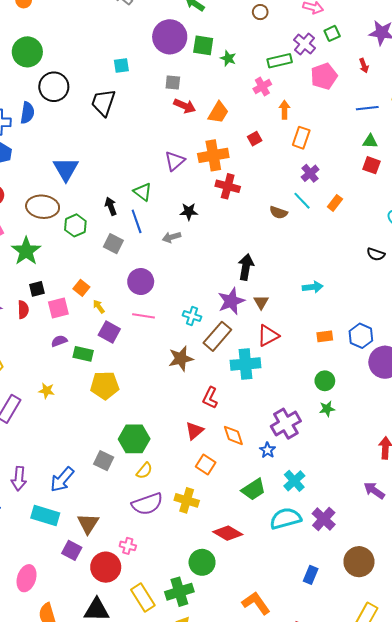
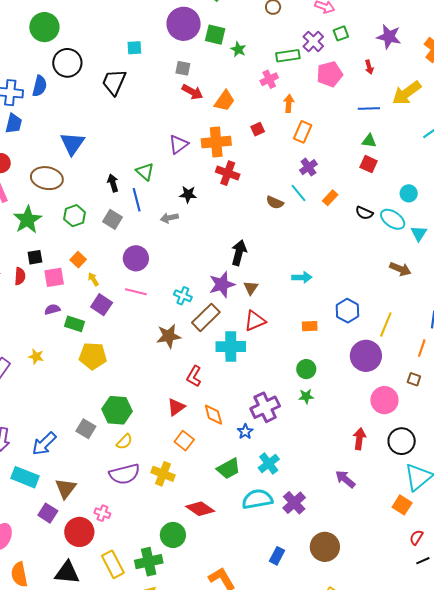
green hexagon: (75, 225) -> (75, 216), moved
black semicircle: (376, 254) -> (364, 213), moved
blue hexagon: (361, 336) -> (347, 311), moved

